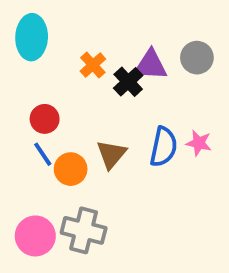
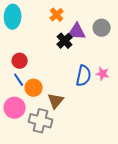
orange cross: (93, 65) -> (57, 15), moved
brown triangle: (111, 154) -> (56, 101), moved
pink circle: (35, 236) -> (15, 108), moved

